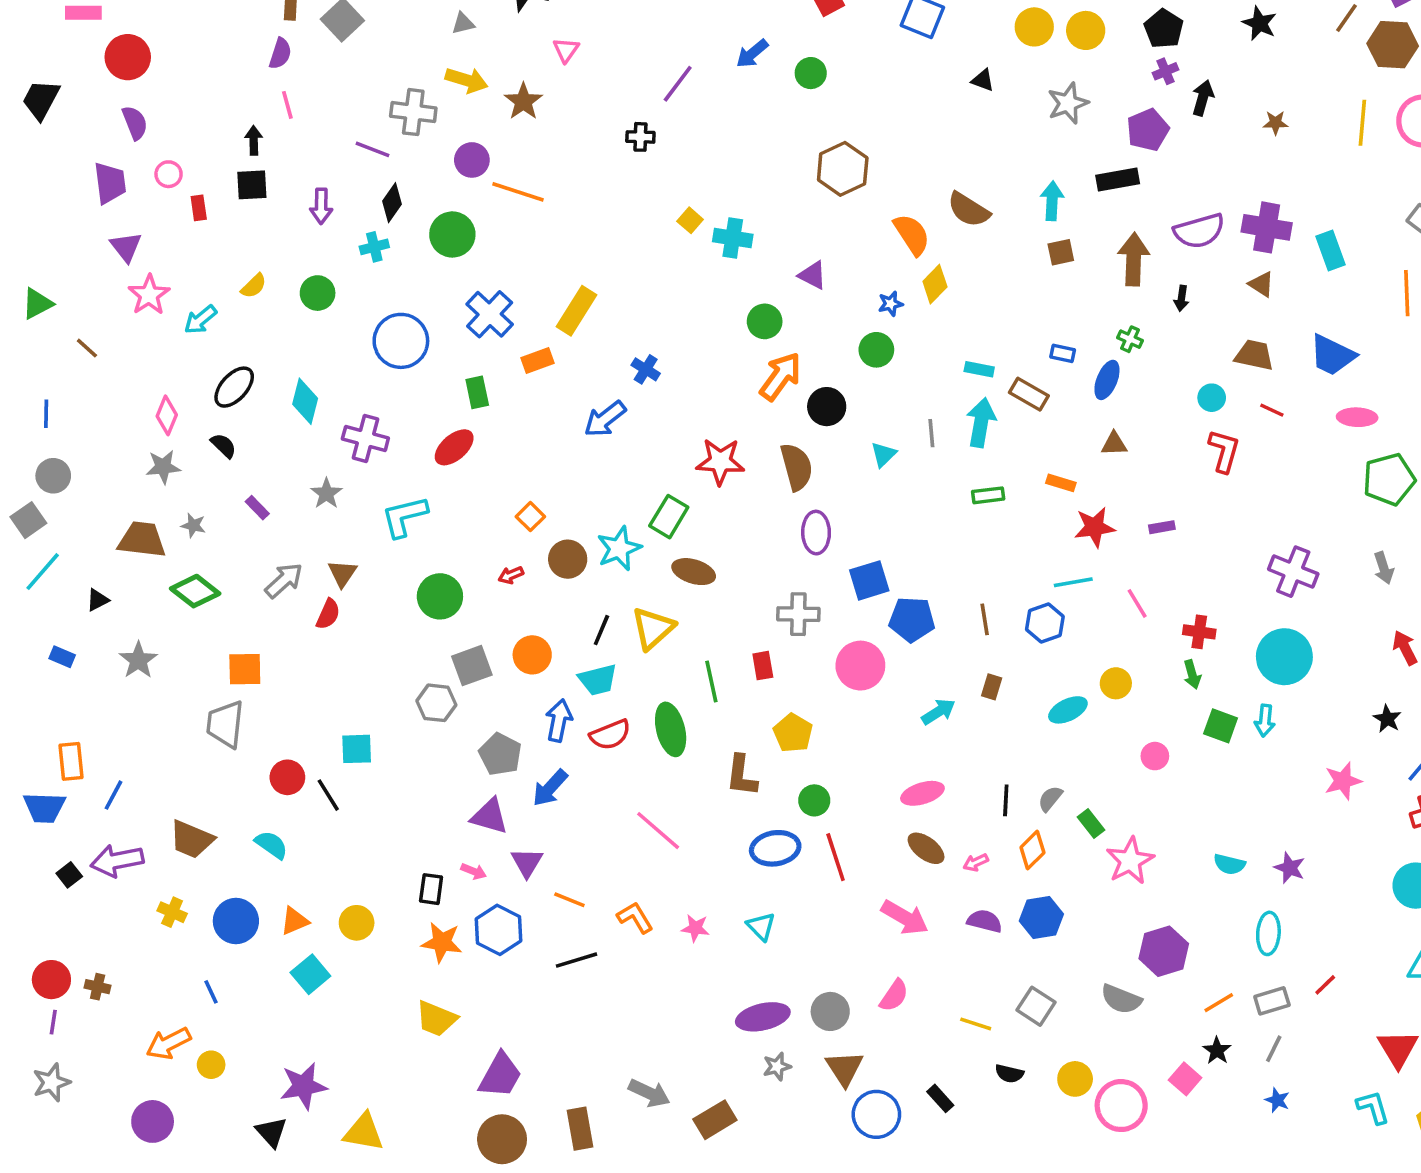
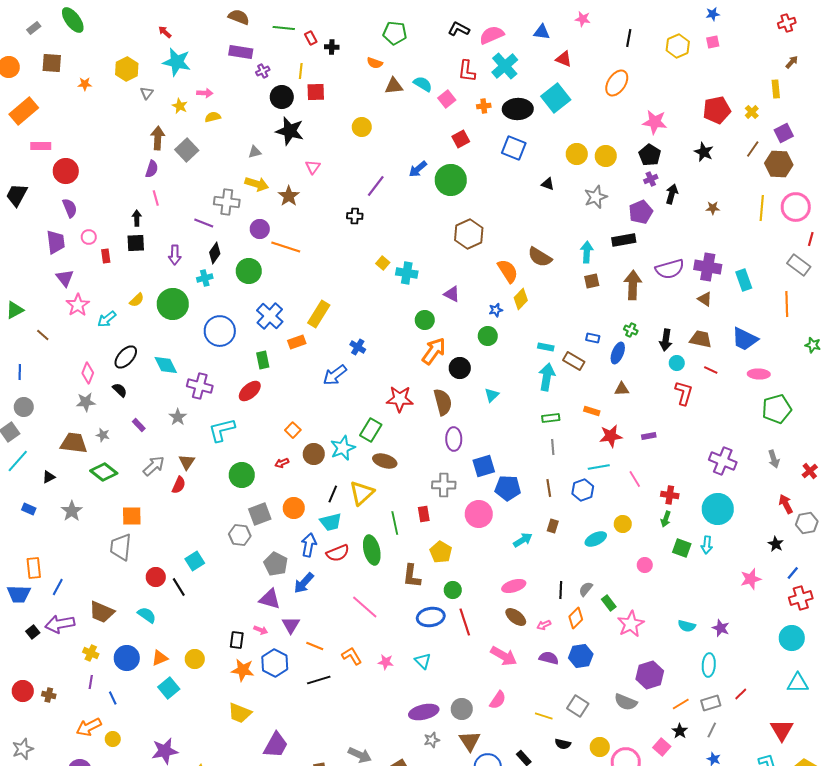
green circle: (811, 73) -> (451, 180), size x1.8
green circle: (318, 293) -> (173, 304), size x1.6
black arrow: (1181, 298) -> (666, 340), moved, size x1.5
cyan diamond: (305, 401) -> (166, 365), turned -40
gray line: (931, 433) -> (553, 447), moved
green arrow: (1192, 674) -> (666, 519), turned 35
cyan square: (357, 749) -> (195, 561), turned -30
purple line: (53, 1022) -> (91, 682), moved

